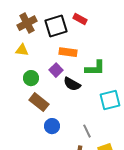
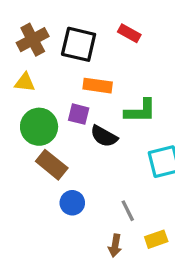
red rectangle: (80, 19) -> (129, 33), moved
black square: (56, 26) -> (79, 44), turned 30
purple square: (56, 70) -> (79, 114), turned -32
green circle: (31, 78) -> (39, 127), size x1.5

